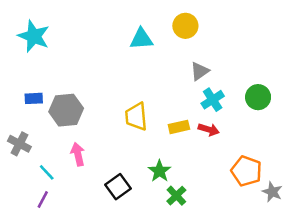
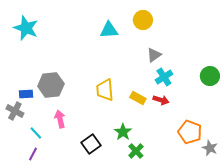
green circle: (258, 97) -> (210, 76), moved
blue rectangle: (34, 98) -> (26, 94), moved
yellow rectangle: (179, 127) -> (138, 98), turned 42

